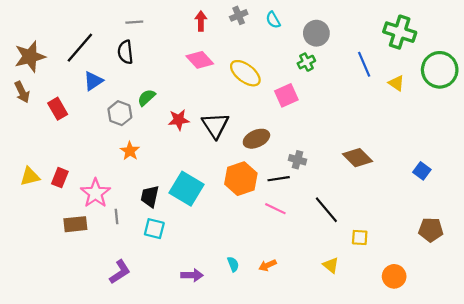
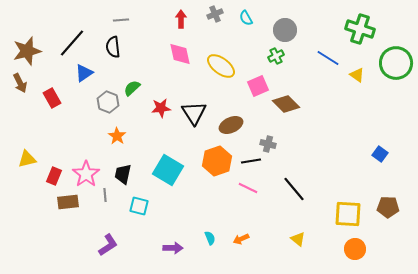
pink diamond: (200, 60) -> (180, 54), turned 30
blue line: (364, 64) -> (328, 58), turned -35
brown diamond: (357, 158) -> (286, 104), moved
red rectangle: (60, 178) -> (54, 176), moved
black trapezoid: (150, 196) -> (123, 174), moved
yellow square: (360, 238) -> (348, 214), moved, size x1.8

